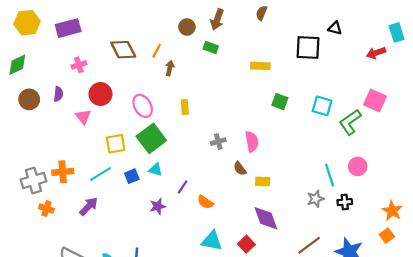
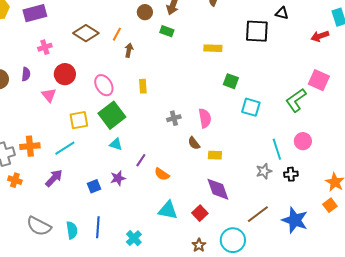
brown diamond: (123, 50) -> (86, 33), turned -30
cyan square: (322, 106) -> (251, 107), moved
blue square: (132, 176) -> (94, 186), moved

